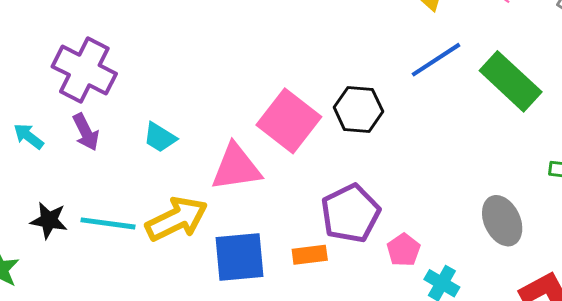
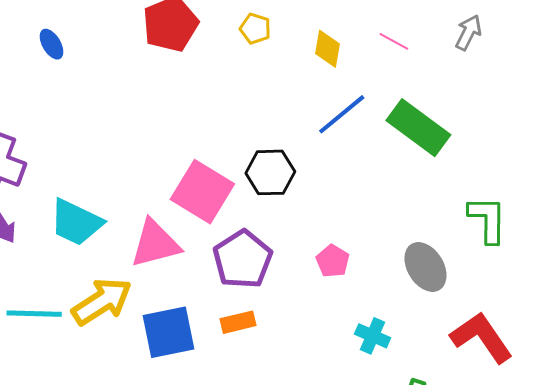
cyan trapezoid: (160, 137) -> (76, 222), size x1.6
purple pentagon: (350, 213) -> (243, 259), moved
pink pentagon: (404, 250) -> (333, 261), moved

